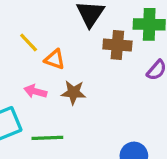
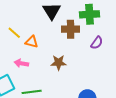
brown star: (73, 92) -> (58, 63), moved

